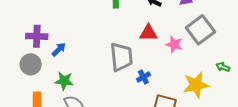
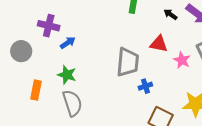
gray circle: (31, 64) -> (21, 51), moved

